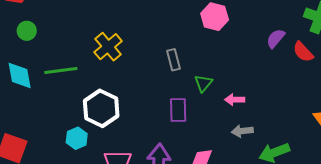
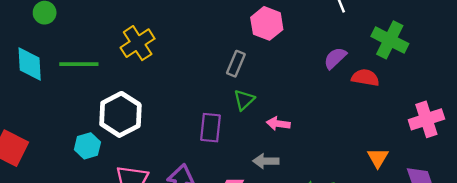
red semicircle: (303, 52) -> (365, 78), turned 135
gray rectangle: (174, 60) -> (236, 64), moved, turned 30
gray arrow: (242, 131) -> (266, 161), moved

